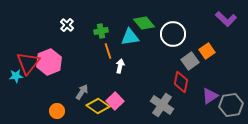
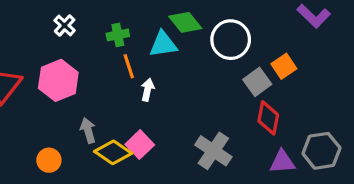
pink hexagon: (49, 62) -> (58, 80), moved
red diamond: (181, 82) -> (268, 118), moved
gray arrow: (82, 92) -> (88, 130), turned -49
purple triangle: (210, 96) -> (282, 162), moved, turned 30

